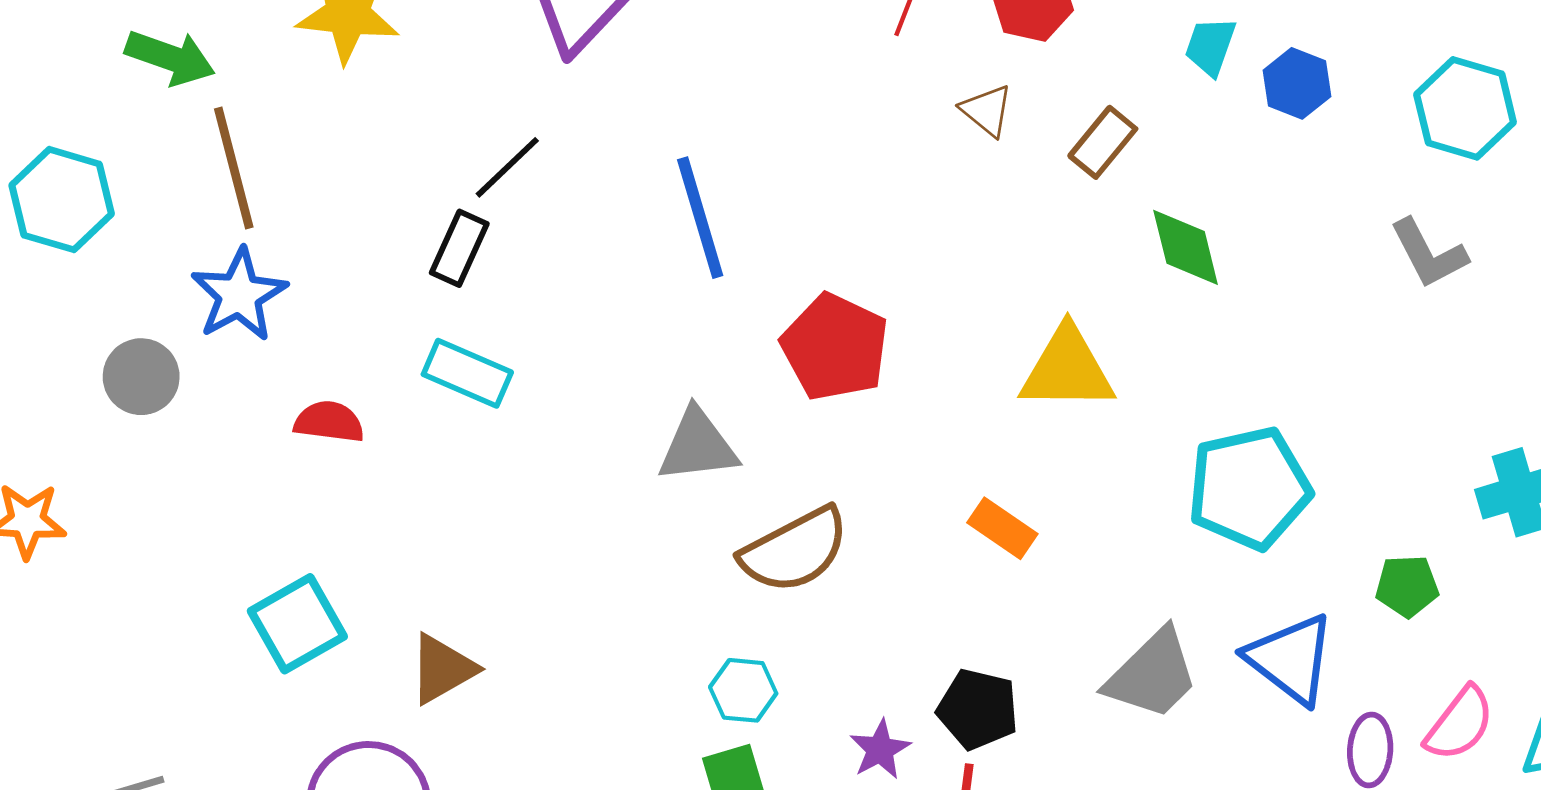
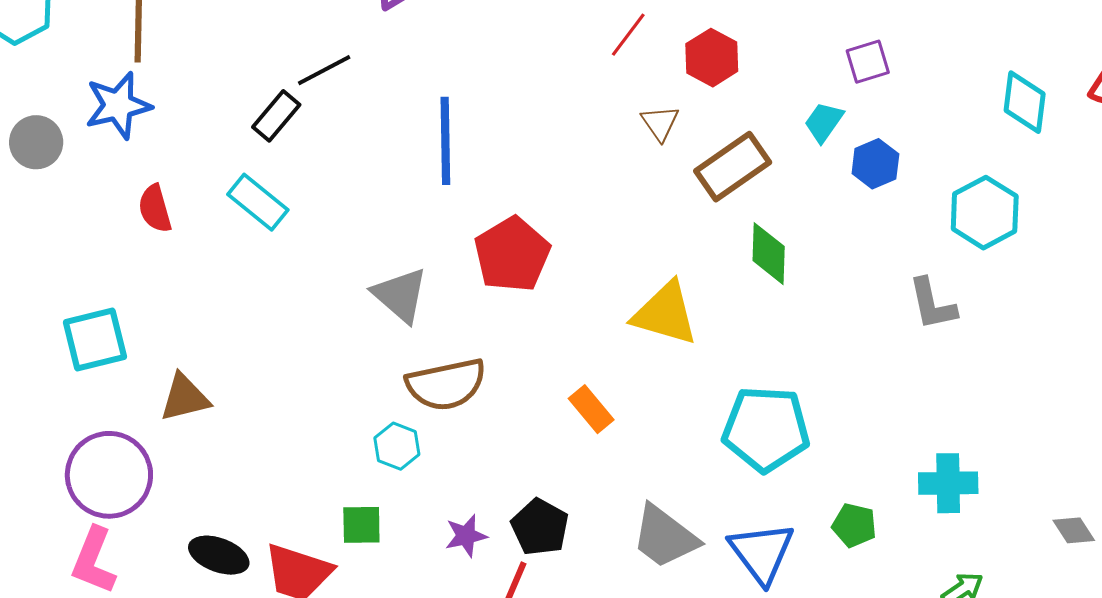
brown rectangle: (1103, 142) -> (733, 167), size x1.5
red semicircle: (329, 422) -> (155, 209), turned -129
gray triangle: (698, 446) -> (400, 295), turned 32
gray trapezoid: (1152, 674) -> (665, 537), turned 66
cyan hexagon: (743, 690) -> (397, 446), moved

